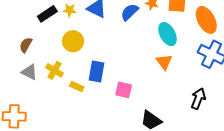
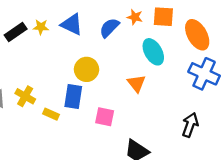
yellow circle: (73, 41) -> (86, 69), moved
orange triangle: (164, 62) -> (136, 83), moved

